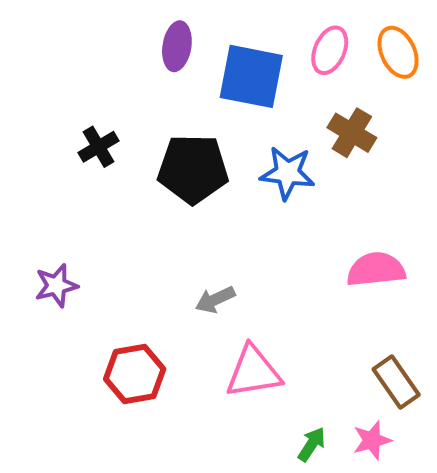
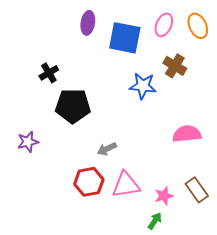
black pentagon: (193, 169) -> (73, 106), moved
red hexagon: (135, 374) -> (89, 182), moved
pink star: (372, 440) -> (164, 196), moved

